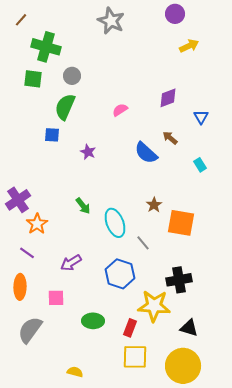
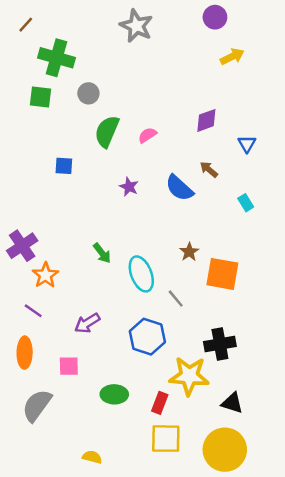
green semicircle: (65, 107) -> (107, 131), moved
purple star: (88, 152) -> (129, 187), moved

